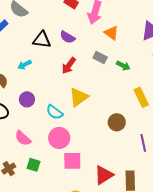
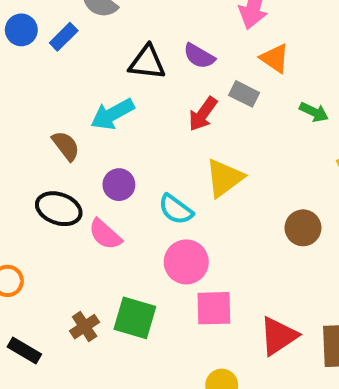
orange triangle: (111, 33) -> (275, 58), moved
gray rectangle: (100, 58) -> (244, 94), moved
cyan arrow: (24, 65) -> (112, 114), size x1.5
pink semicircle: (23, 138) -> (105, 234), moved
green square: (33, 165) -> (135, 318), size x1.5

